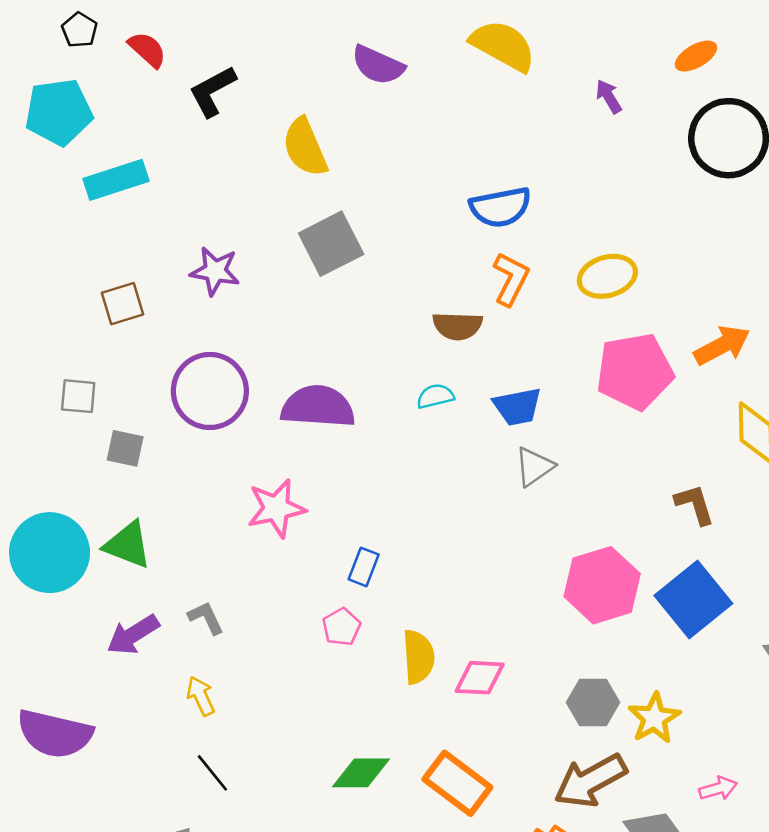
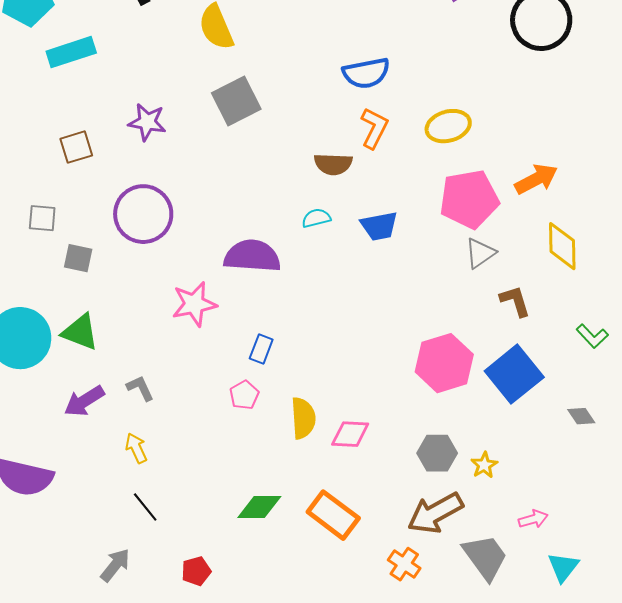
purple semicircle: (318, 407) -> (252, 256), moved
gray triangle: (534, 467) -> (480, 253), moved
yellow star: (654, 718) -> (484, 465), size x0.7

